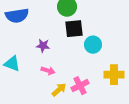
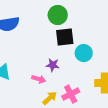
purple star: (43, 46) -> (53, 65), moved

